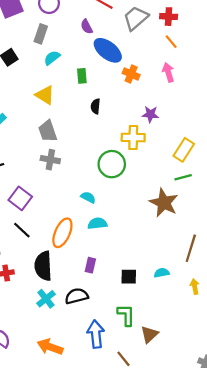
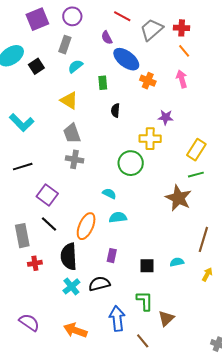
yellow arrow: (195, 287) -> (207, 274), turned 40

